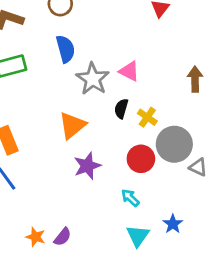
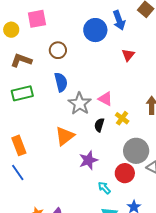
yellow cross: (147, 117) -> (122, 118), moved
red circle: (141, 159) -> (125, 173), moved
purple star: (87, 166) -> (88, 160), moved

